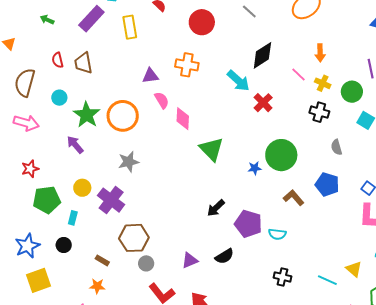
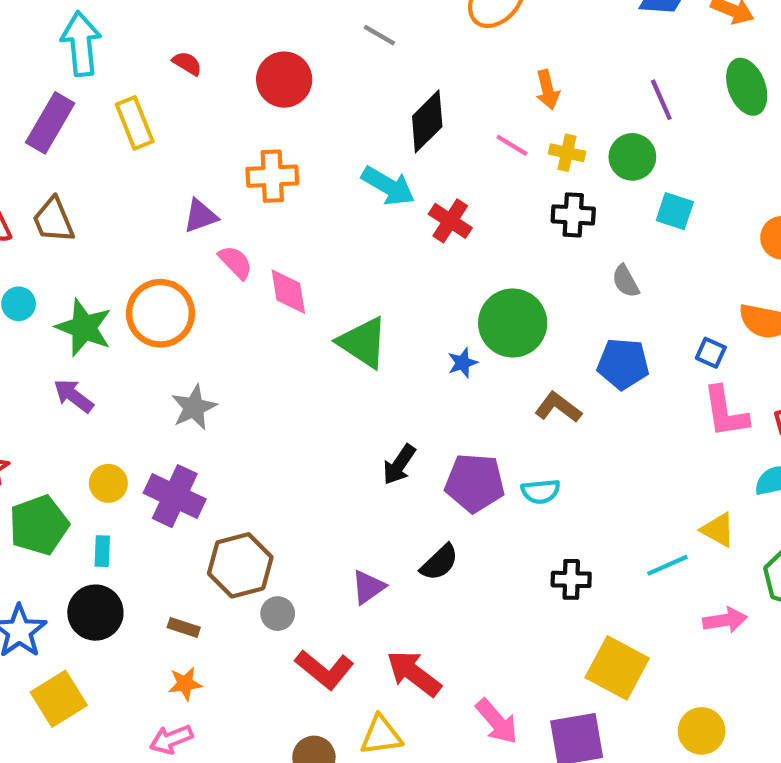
black circle: (64, 245) -> (95, 613), size x1.6
cyan line: (327, 280) -> (667, 565), turned -36

